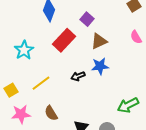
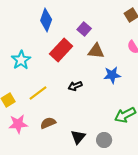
brown triangle: (99, 41) -> (96, 51), turned 30
blue star: (100, 66) -> (112, 75), moved
brown semicircle: (51, 113) -> (48, 123), turned 98

